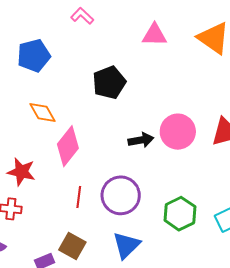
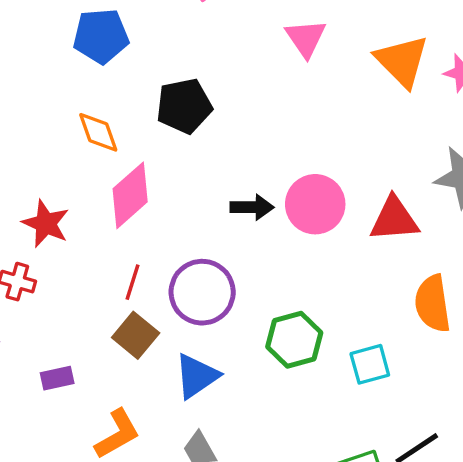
pink triangle: (154, 35) -> (306, 38), turned 44
black pentagon: (109, 83) -> (184, 106), moved
brown square: (72, 246) -> (136, 335), moved

